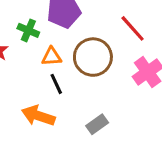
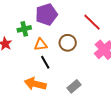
green cross: (28, 30) -> (24, 29), turned -32
brown circle: (93, 57) -> (68, 43), size x0.7

